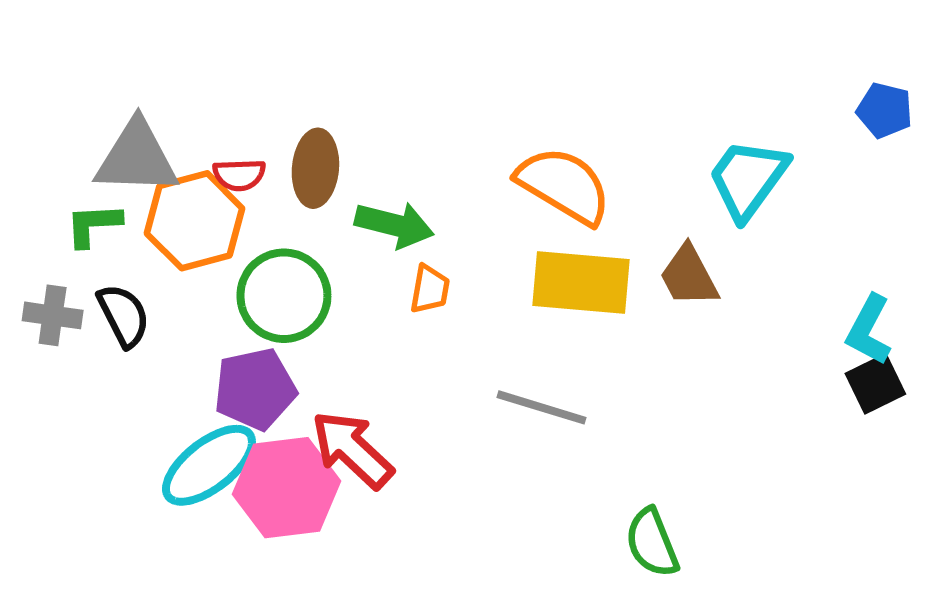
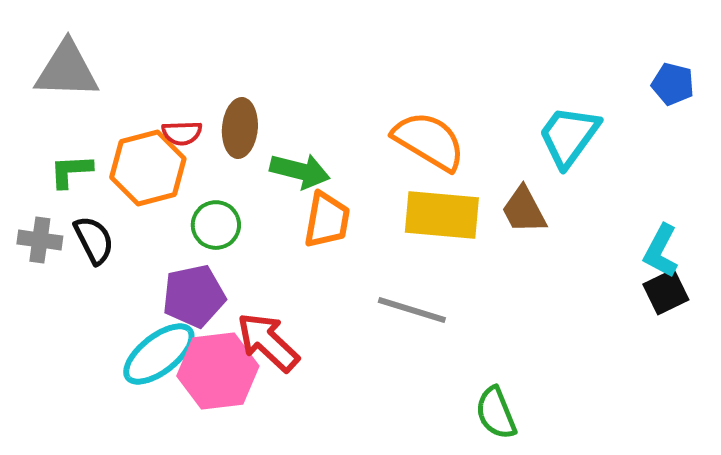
gray triangle: (137, 158) -> (67, 70), moved
orange trapezoid: (430, 289) -> (327, 220), size x1.5
green circle: (284, 296) -> (216, 225), size x0.7

